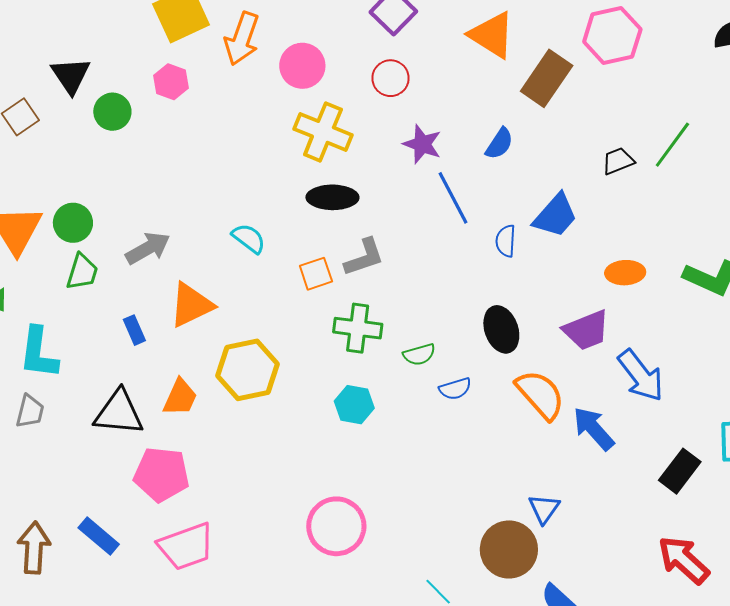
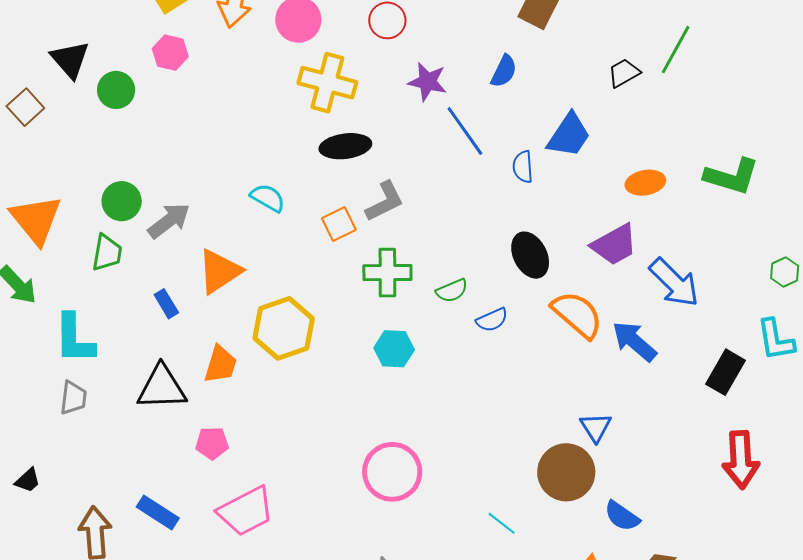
green circle: (73, 223) -> (122, 201), moved
pink pentagon: (161, 474) -> (212, 443), size x0.6
red arrow: (684, 560) -> (741, 460), turned -128

